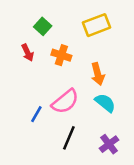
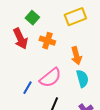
red arrow: (28, 53) -> (20, 39), size x1.5
cyan semicircle: (105, 103) -> (82, 79), turned 36

